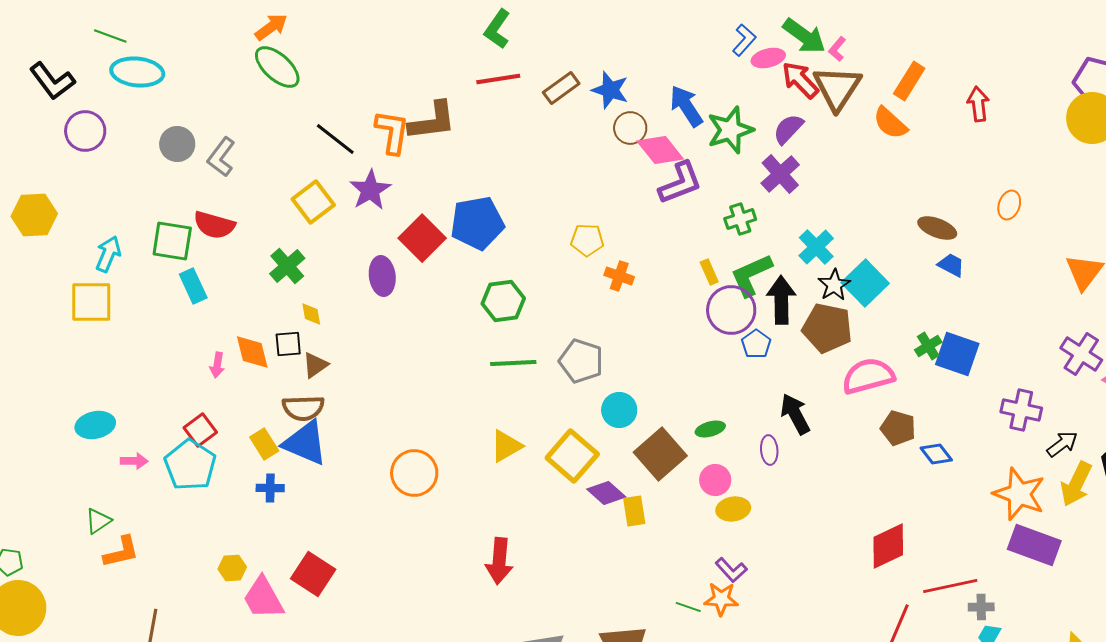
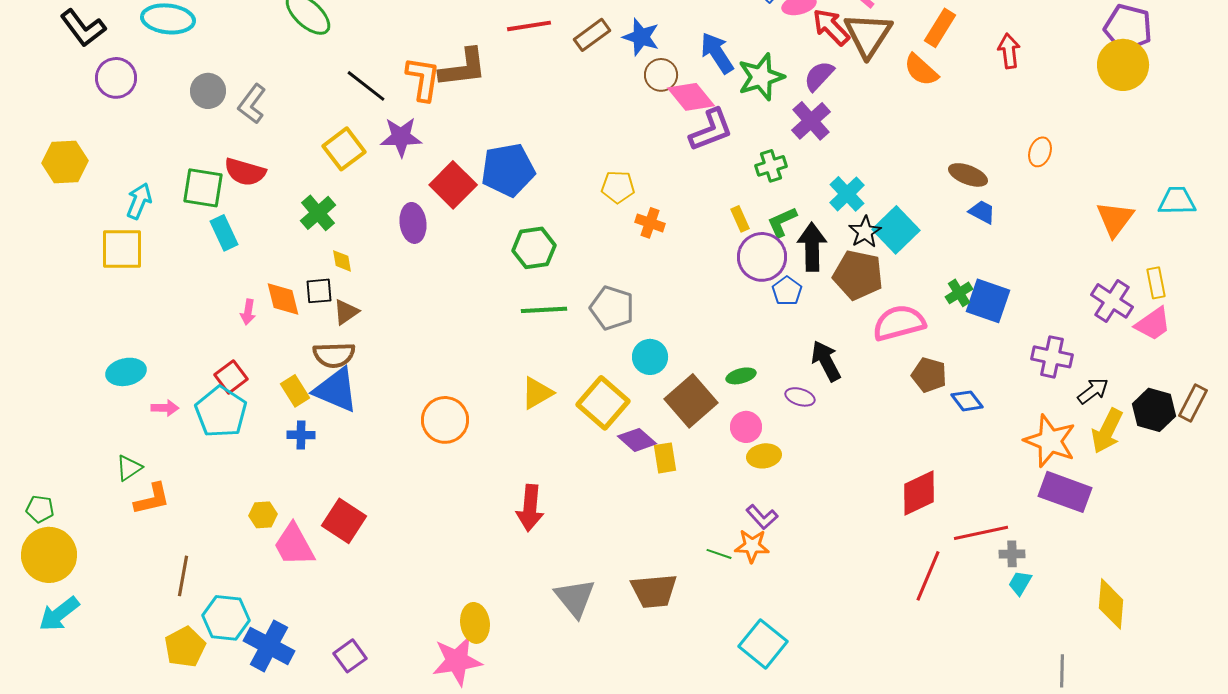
purple star: (370, 190) -> (401, 137), turned 30
green L-shape: (751, 275) -> (782, 222), size x0.7
purple ellipse: (769, 450) -> (800, 397), turned -68

